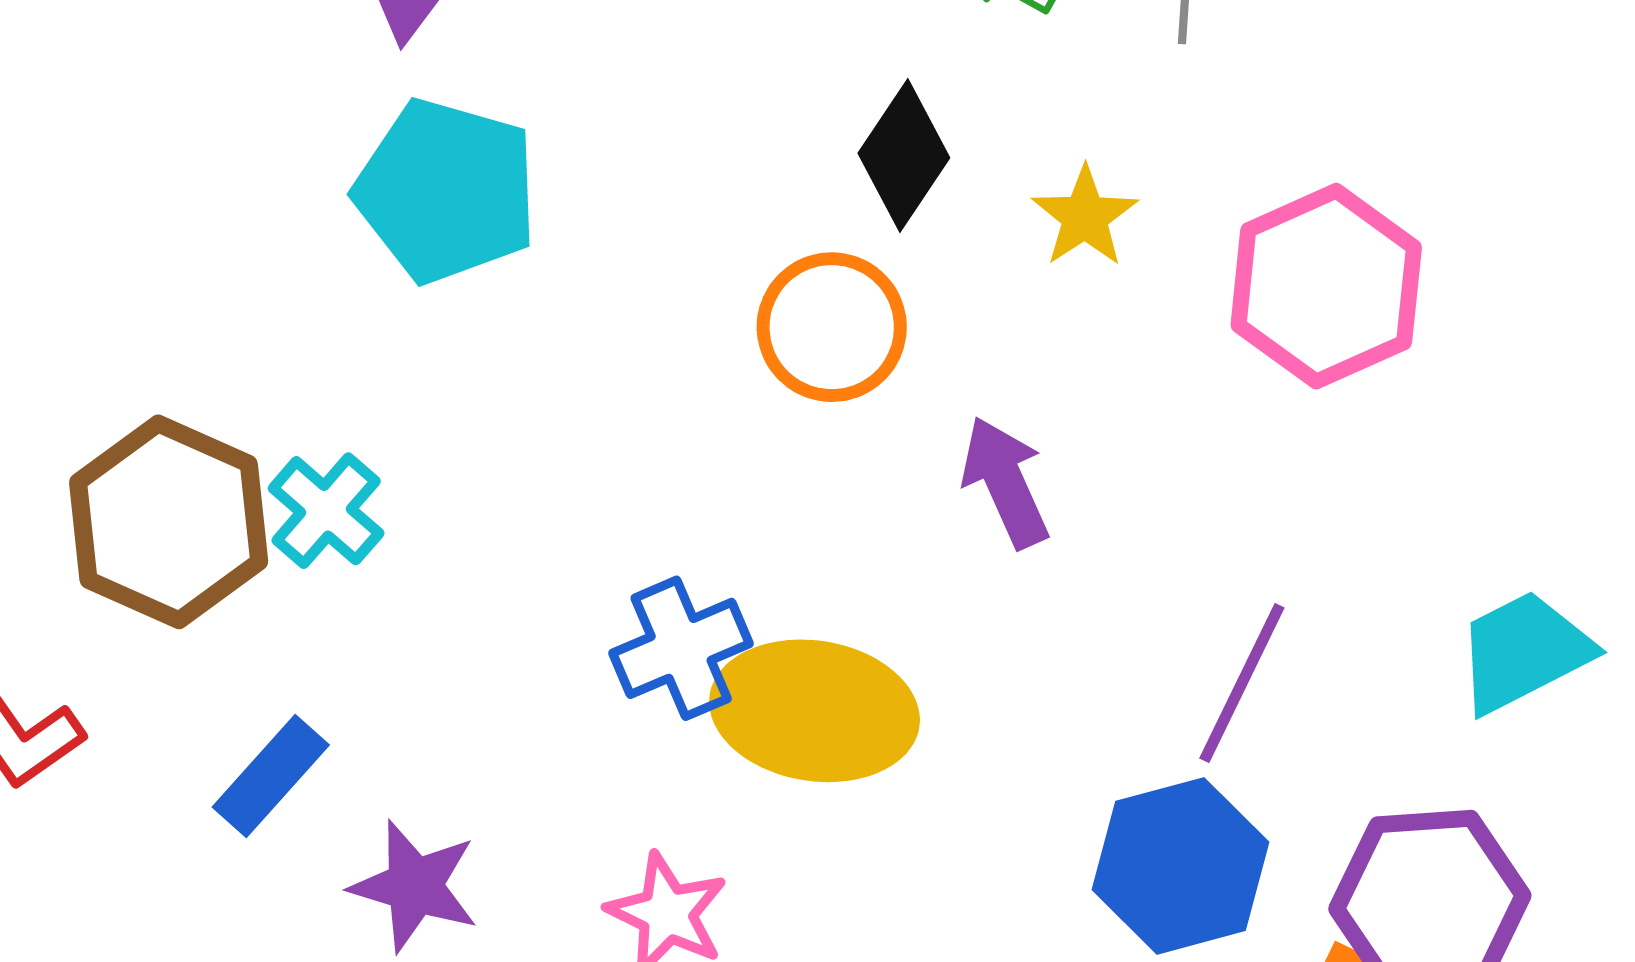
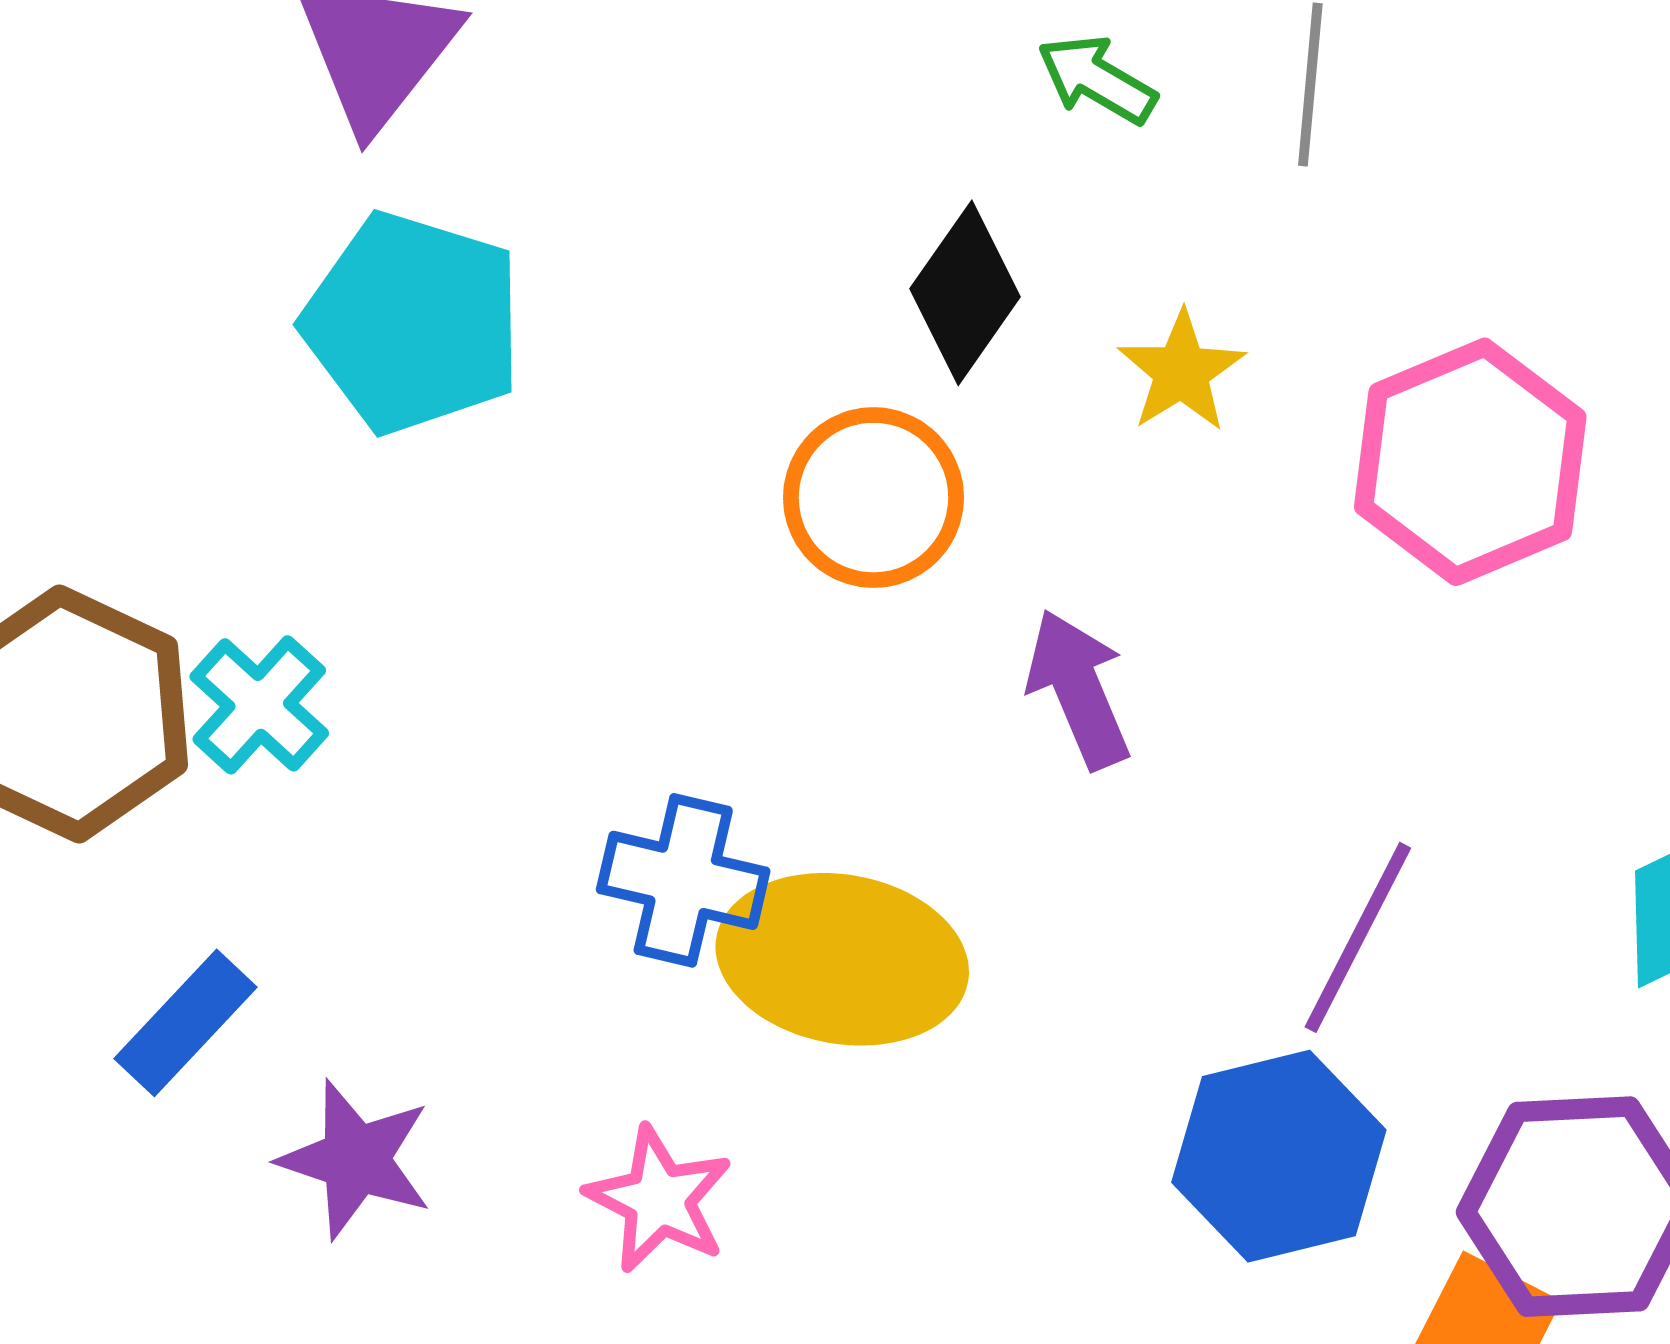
blue cross: (681, 648) -> (683, 880), turned 35

